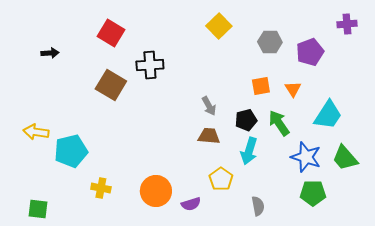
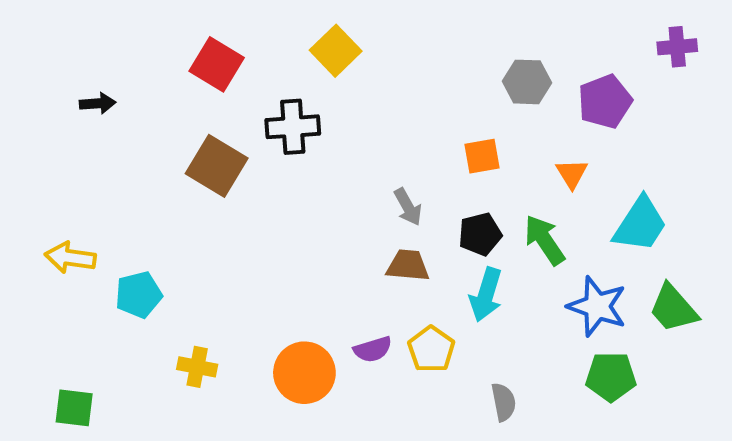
yellow square: (219, 26) -> (336, 51), moved
orange square: (261, 86) -> (482, 156), moved
cyan pentagon: (71, 151) -> (139, 295), size x0.7
purple semicircle: (191, 204) -> (373, 349), moved

